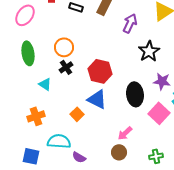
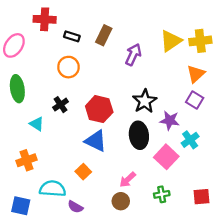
orange circle: (64, 47) -> (68, 67), moved
black star: (149, 51) -> (145, 101), moved
orange square: (77, 114) -> (83, 172), moved
green cross: (156, 156) -> (162, 194), moved

